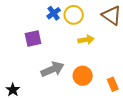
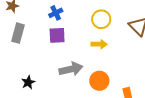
blue cross: (54, 13) -> (56, 13), moved
yellow arrow: (86, 40) -> (99, 44), moved

